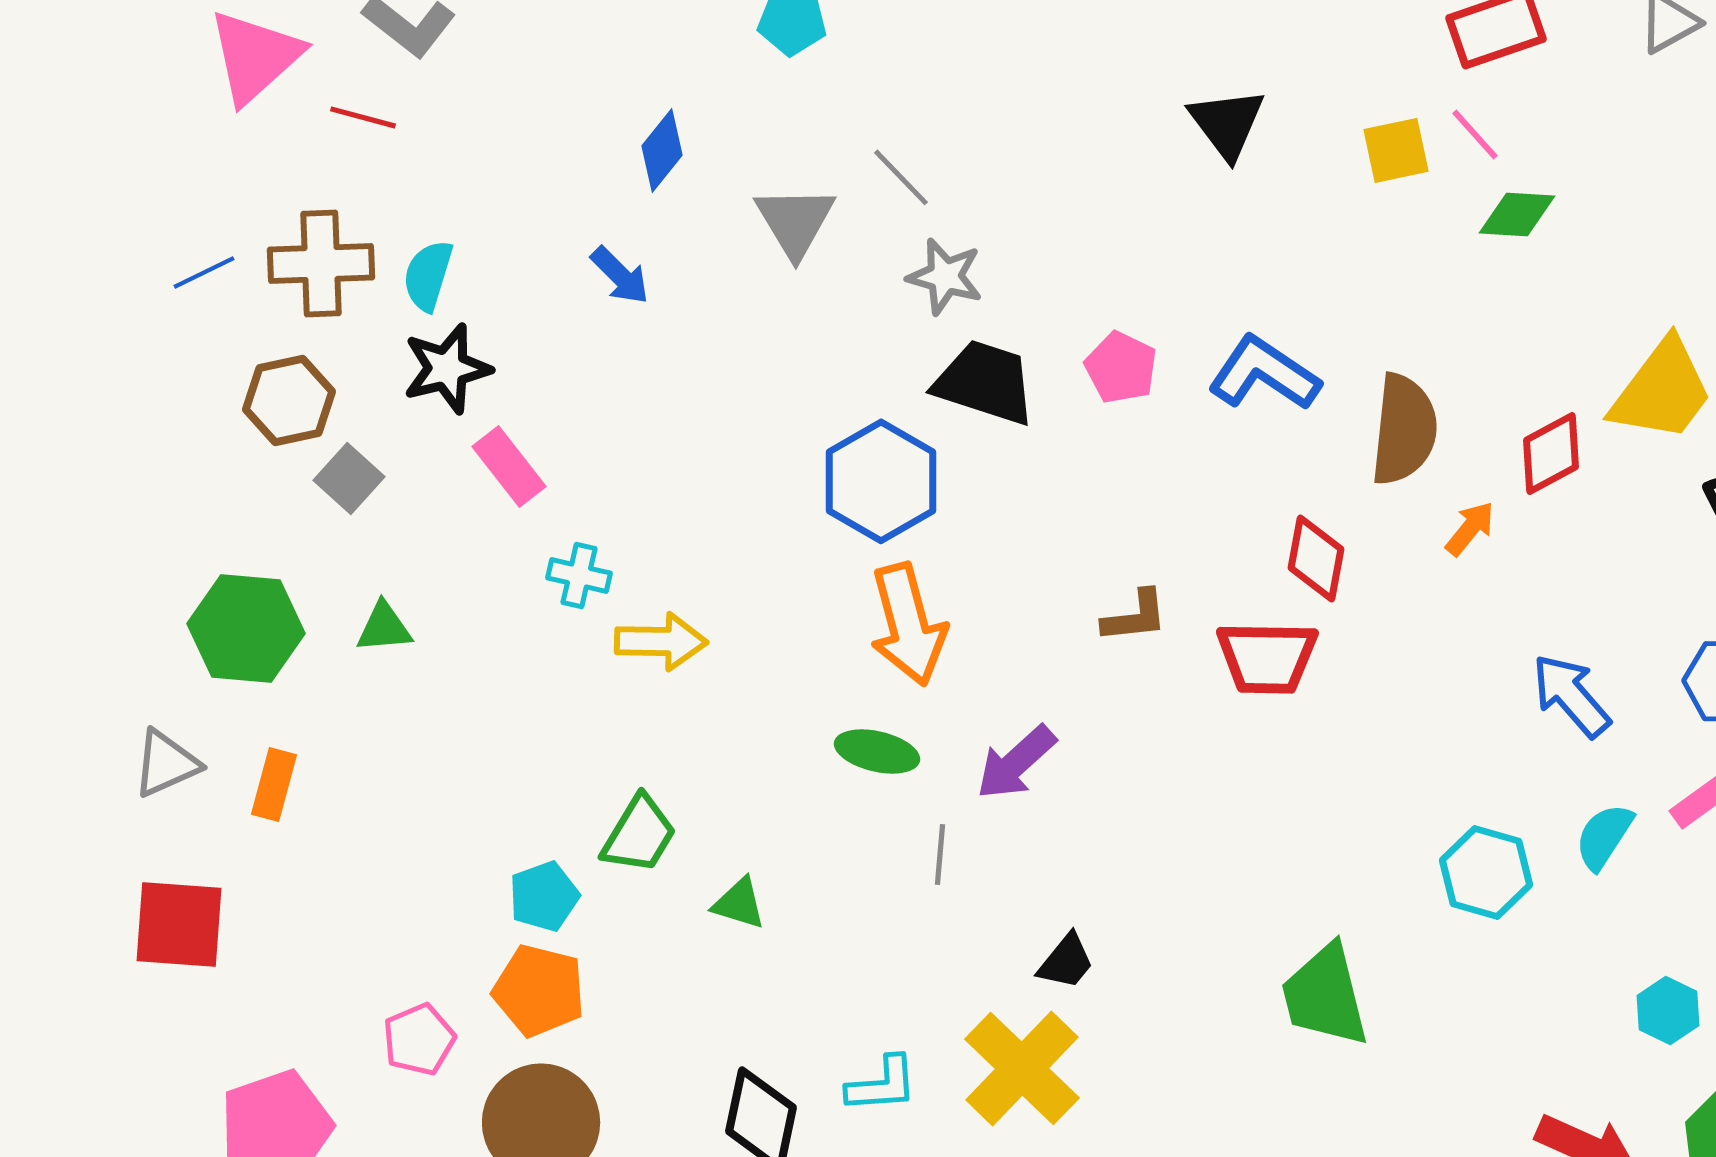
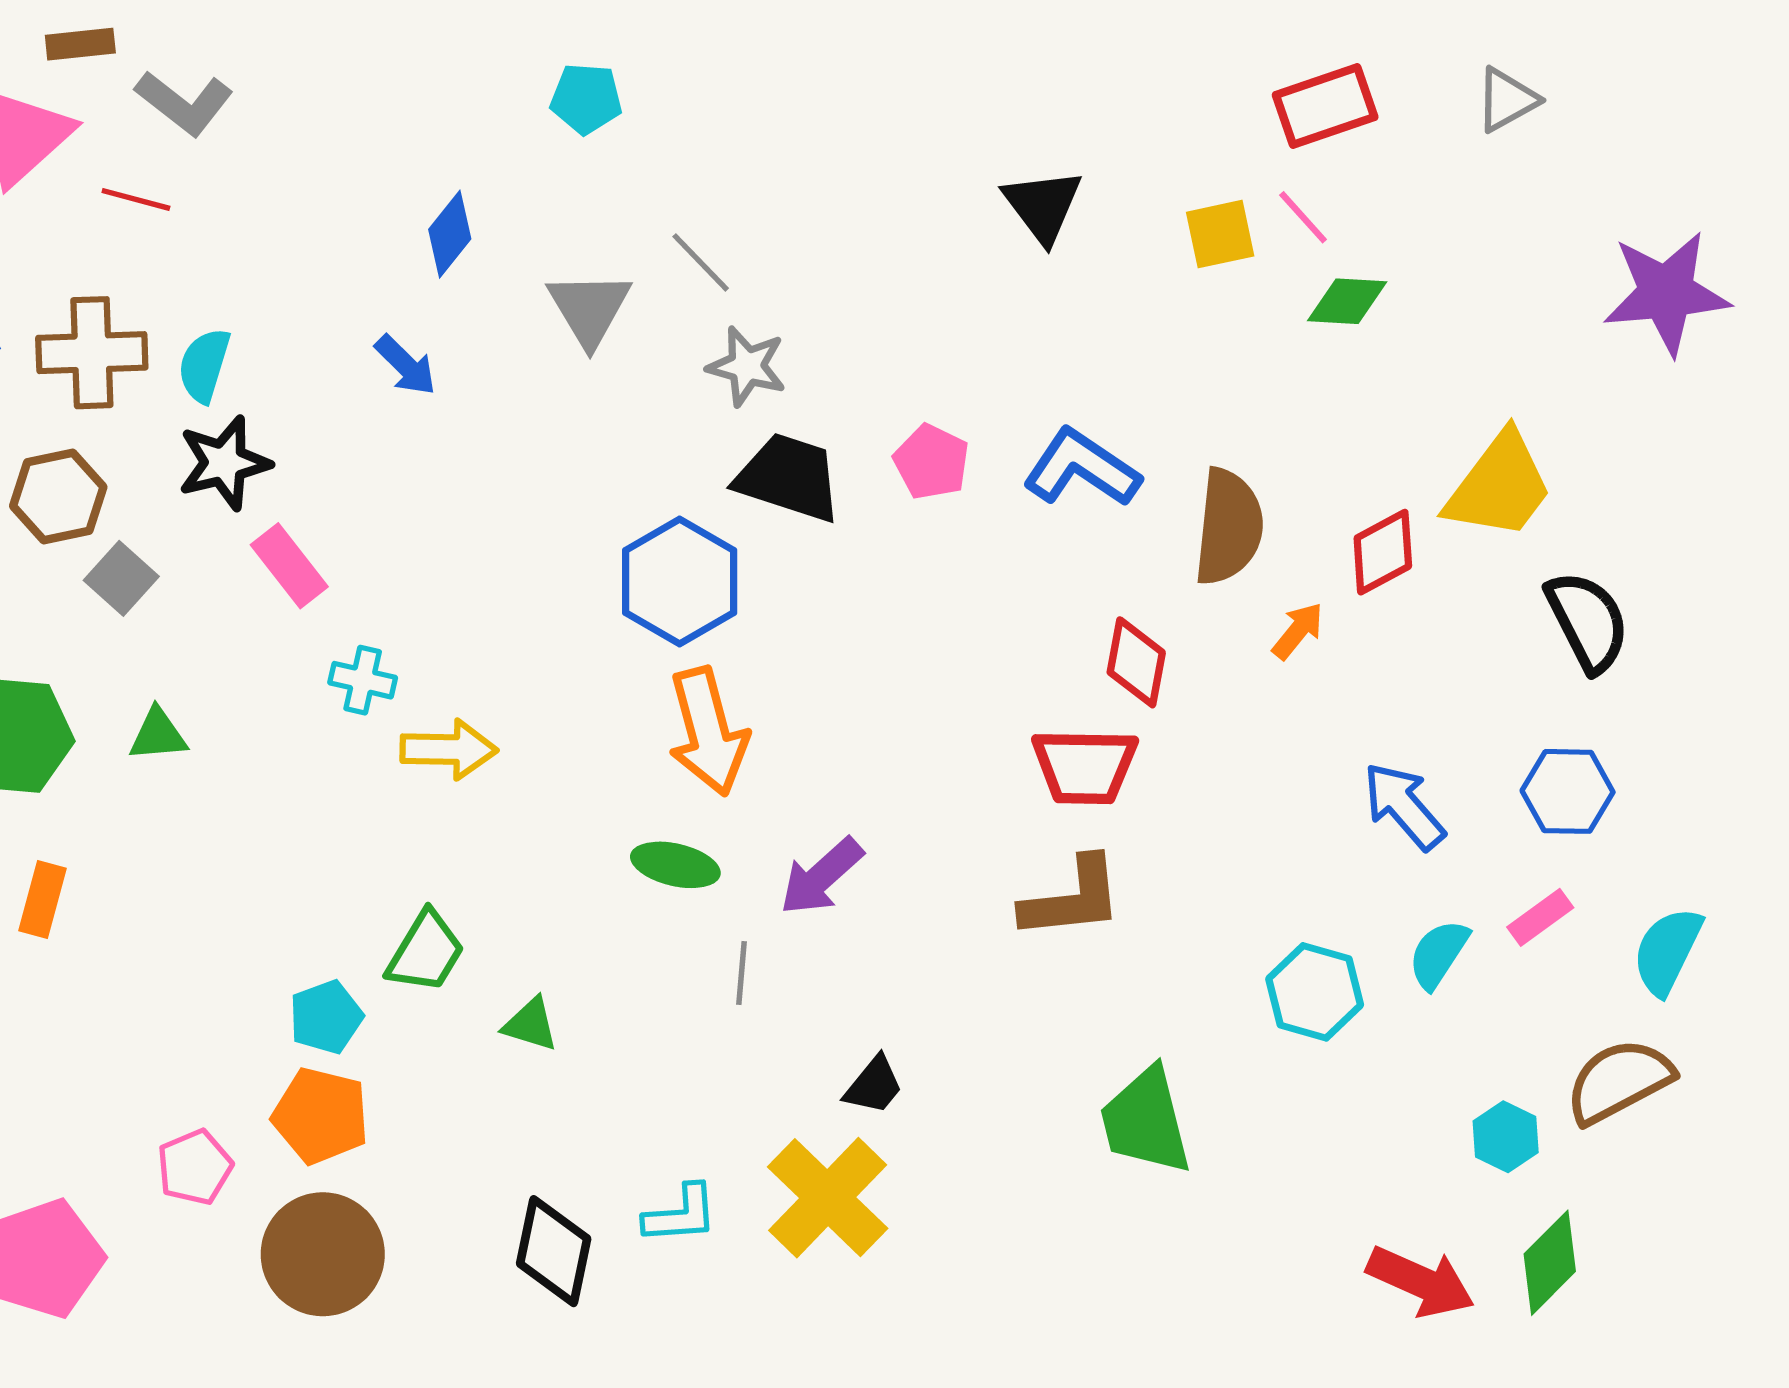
brown L-shape: (1135, 616) -> (1072, 898), moved, size x1.5

